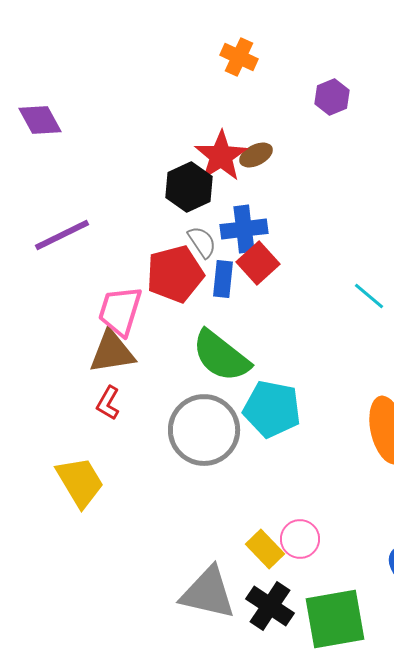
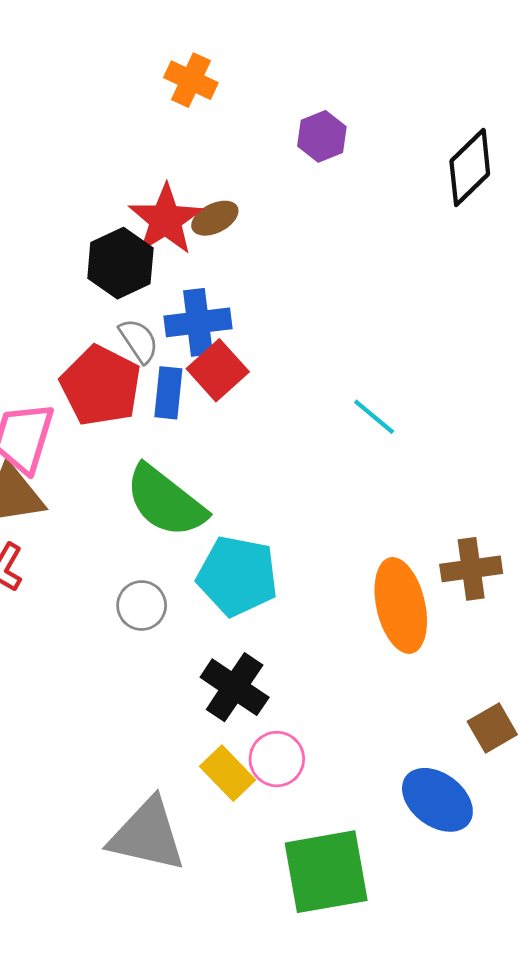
red pentagon: (175, 274) -> (101, 386), turned -30
gray circle: (204, 430) -> (142, 605), size x0.5
black cross: (270, 606) -> (235, 687), moved

